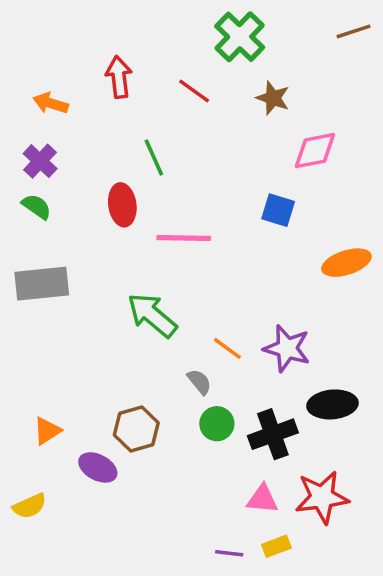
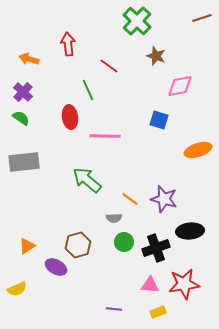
red line: (194, 91) -> (109, 66), moved
gray semicircle: (199, 382) -> (114, 218), turned 126
purple line: (229, 553) -> (114, 309), moved

